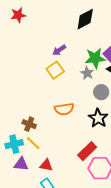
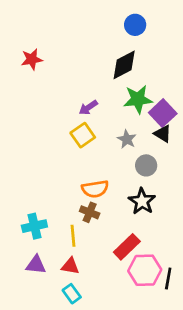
green star: (95, 58) -> (138, 99), moved
brown cross: (29, 124) -> (90, 212), moved
yellow line: (33, 143) -> (73, 236), moved, turned 42
cyan cross: (14, 144) -> (34, 226), moved

